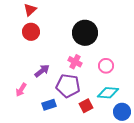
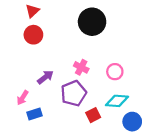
black circle: (85, 33) -> (92, 22), moved
purple pentagon: (68, 86) -> (74, 93), turned -30
blue rectangle: (49, 105) -> (35, 114), moved

